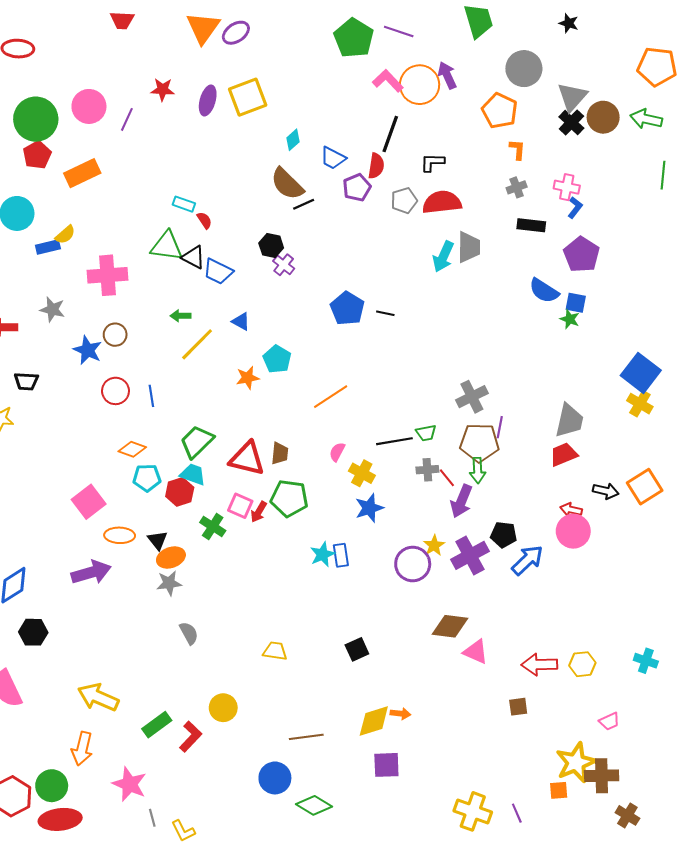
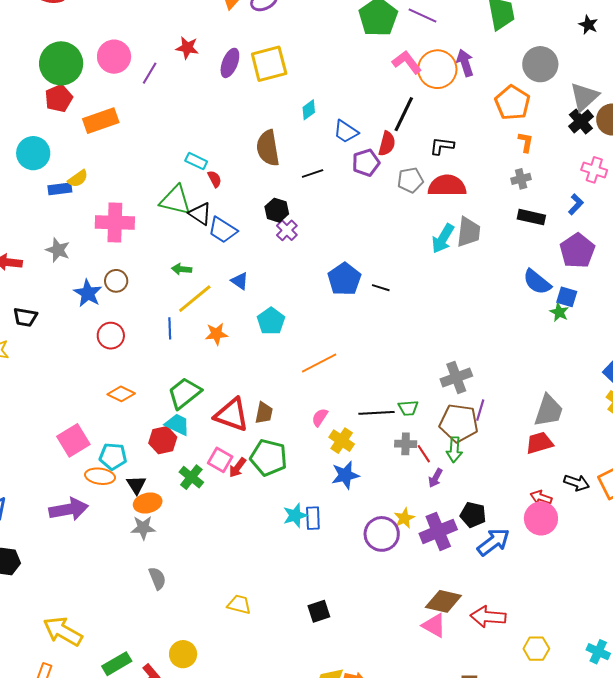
brown semicircle: (287, 184) -> (268, 148), moved, turned 30
pink cross: (567, 187) -> (594, 170), moved
orange star: (248, 378) -> (216, 334), moved
blue line: (151, 396) -> (170, 328), moved
cyan pentagon: (147, 478) -> (113, 456), moved
purple arrow: (461, 501) -> (435, 478), size x0.6
brown diamond: (450, 626) -> (443, 601), moved
red arrow: (539, 665) -> (488, 617), moved

